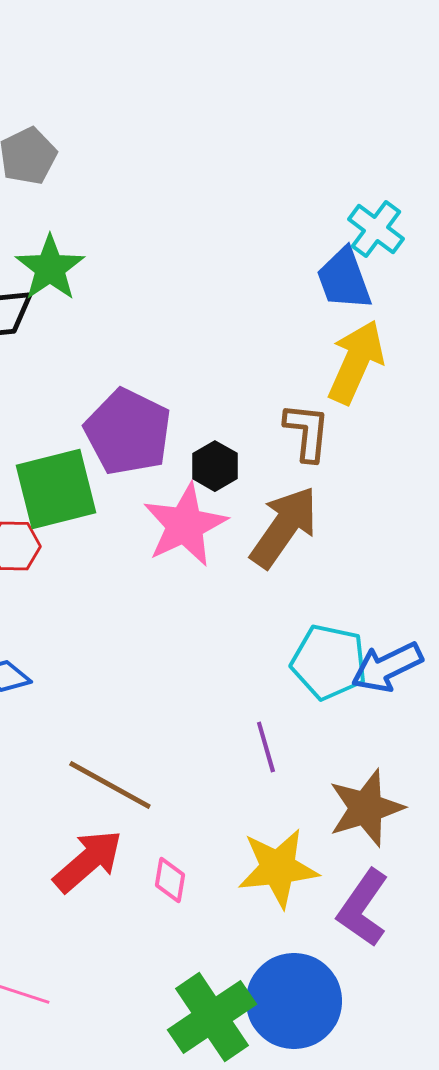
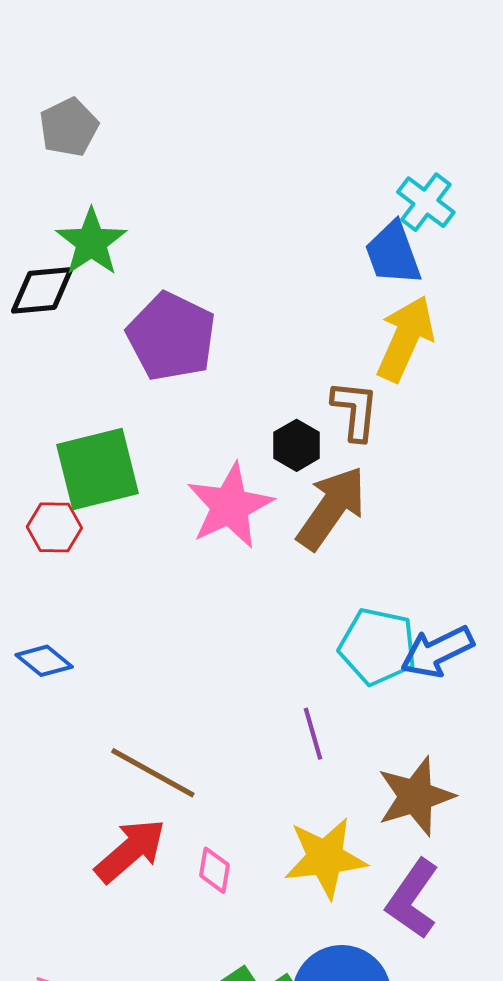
purple pentagon: (128, 432) -> (171, 337), moved
black hexagon: (215, 466) -> (297, 445), moved

